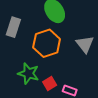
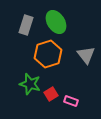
gray rectangle: (13, 27) -> (26, 25), moved

